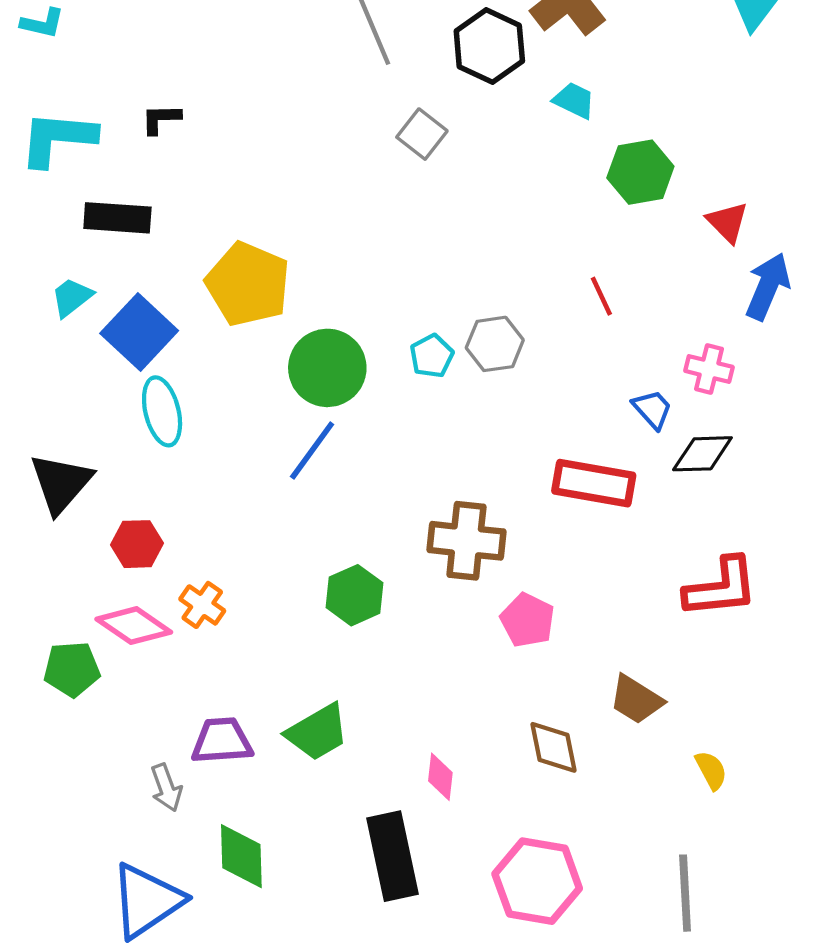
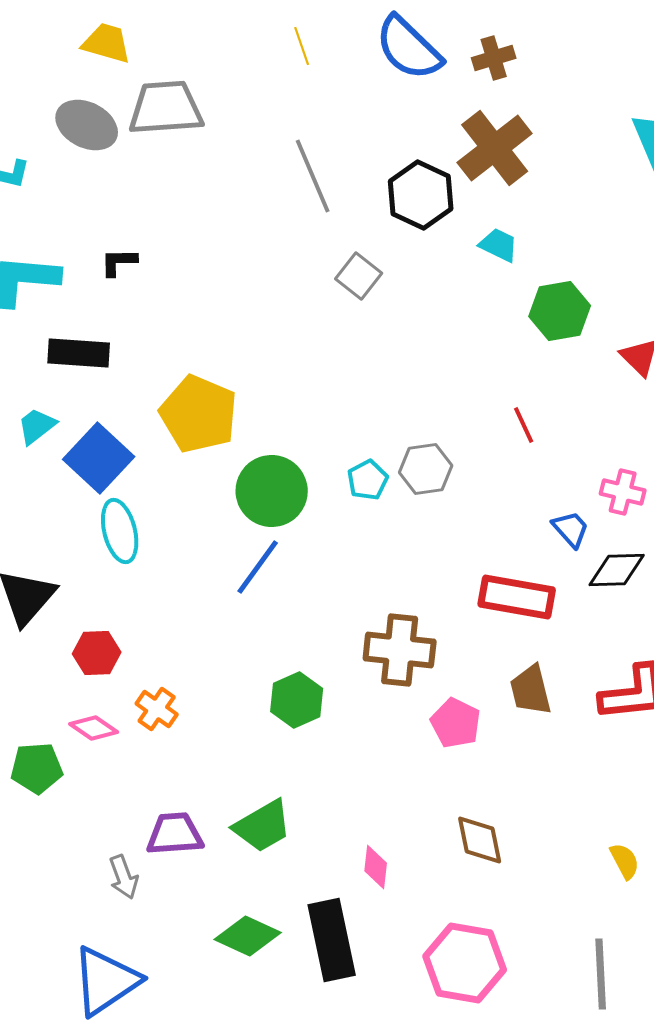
pink diamond: (134, 626) -> (94, 728), size x0.7
brown trapezoid: (636, 700) -> (531, 690), moved, turned 44
green diamond: (241, 856) -> (248, 936), moved, turned -64

